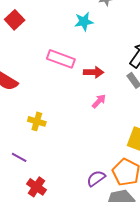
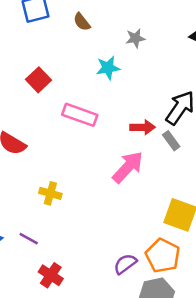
red square: (15, 20) -> (39, 80), moved
red arrow: (94, 72) -> (143, 127), moved
pink arrow: (99, 101) -> (128, 167), size x1.8

